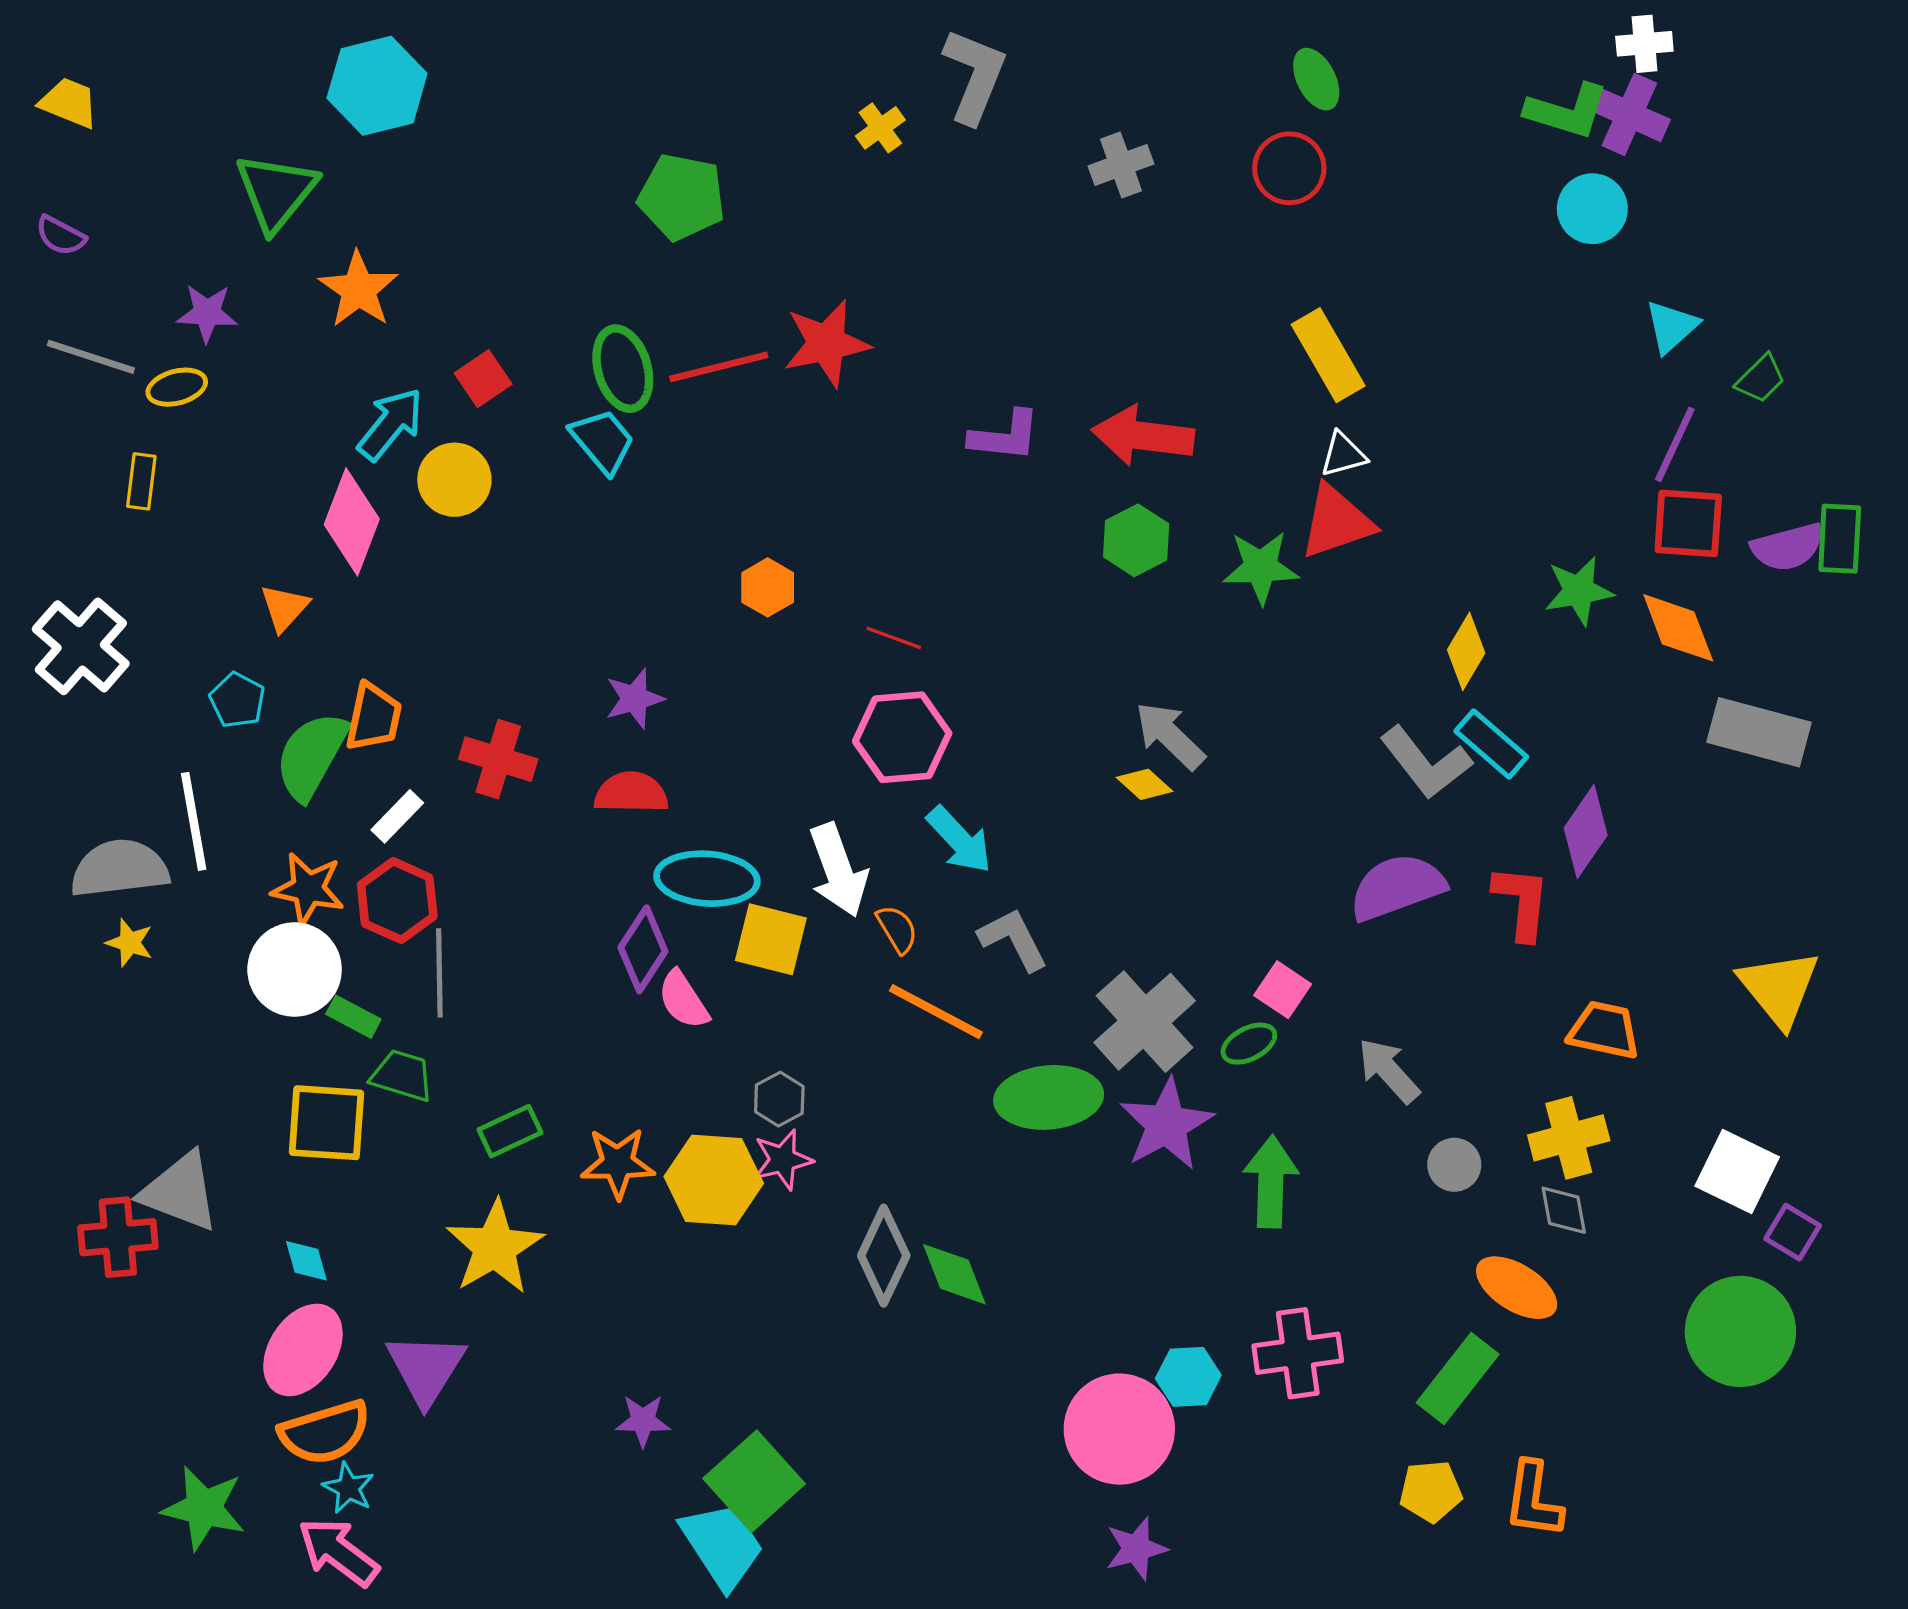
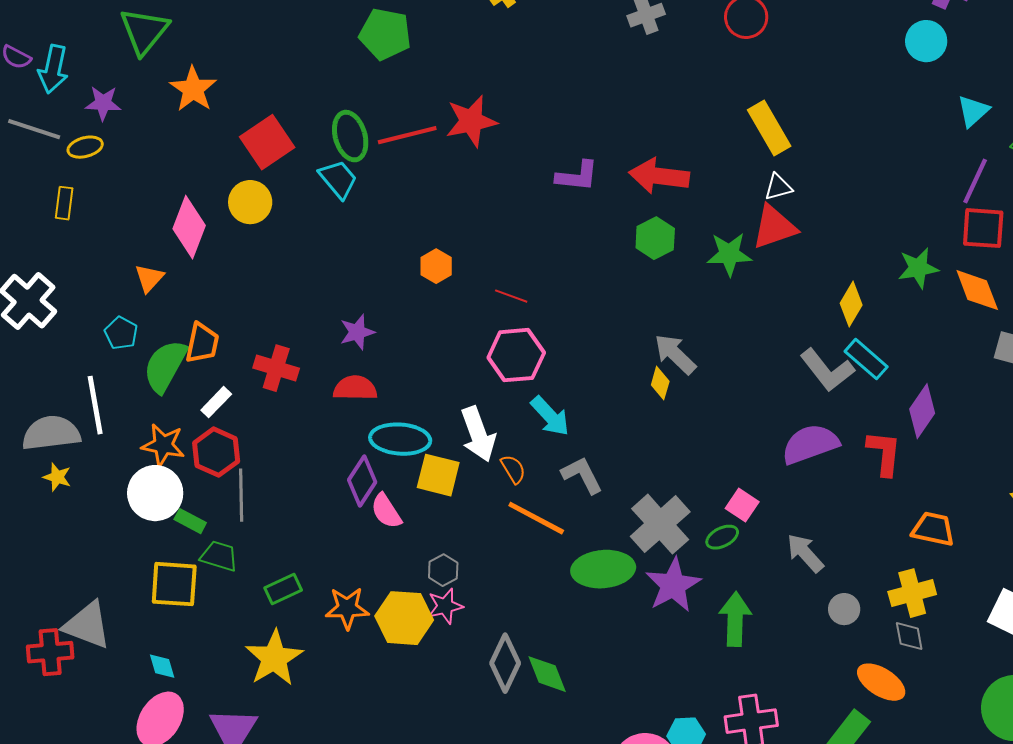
red square: (483, 379) -> (267, 142), size x1.6
cyan arrow: (390, 424) -> (53, 69), moved, turned 153
yellow diamond: (1145, 784) -> (660, 383), turned 64

